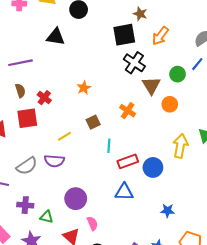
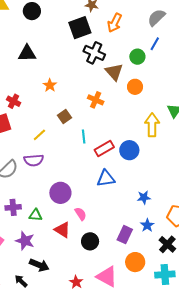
black triangle: (56, 37) -> (27, 53), moved
blue star: (167, 211) -> (144, 197), moved

